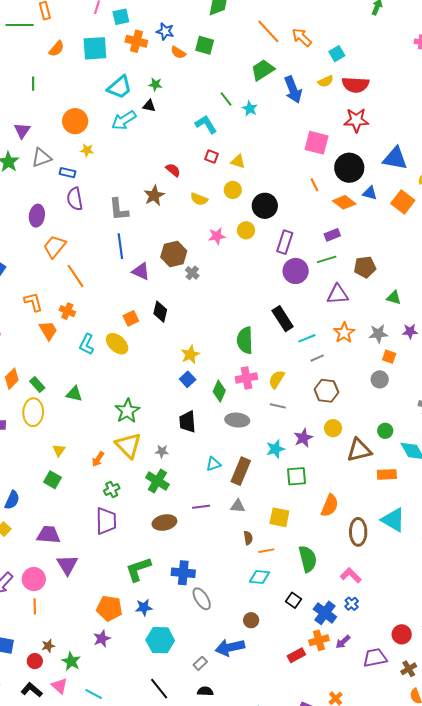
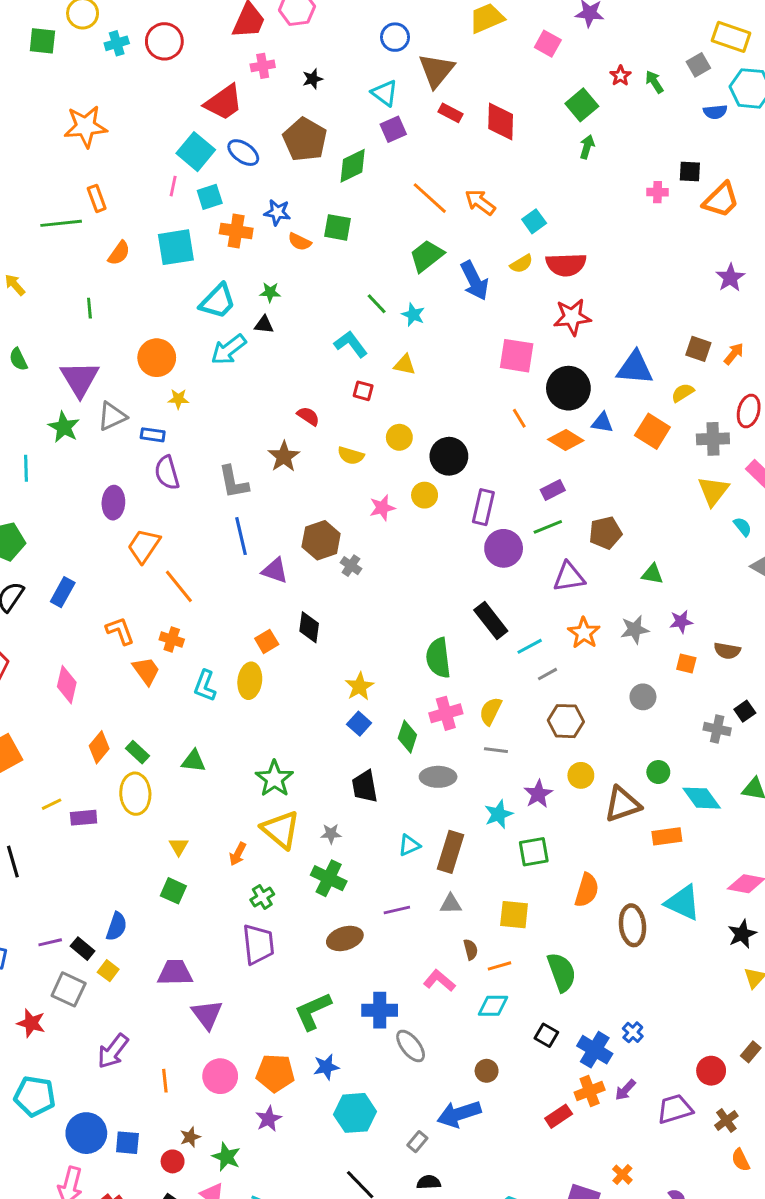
purple triangle: (22, 131) -> (80, 379), size x1.6
yellow triangle: (238, 161) -> (405, 365), moved
yellow ellipse: (117, 344) -> (250, 681), turned 60
orange square: (389, 357) -> (686, 663), moved
pink L-shape: (351, 575) -> (439, 981), moved
pink circle: (34, 579) -> (220, 1076), moved

